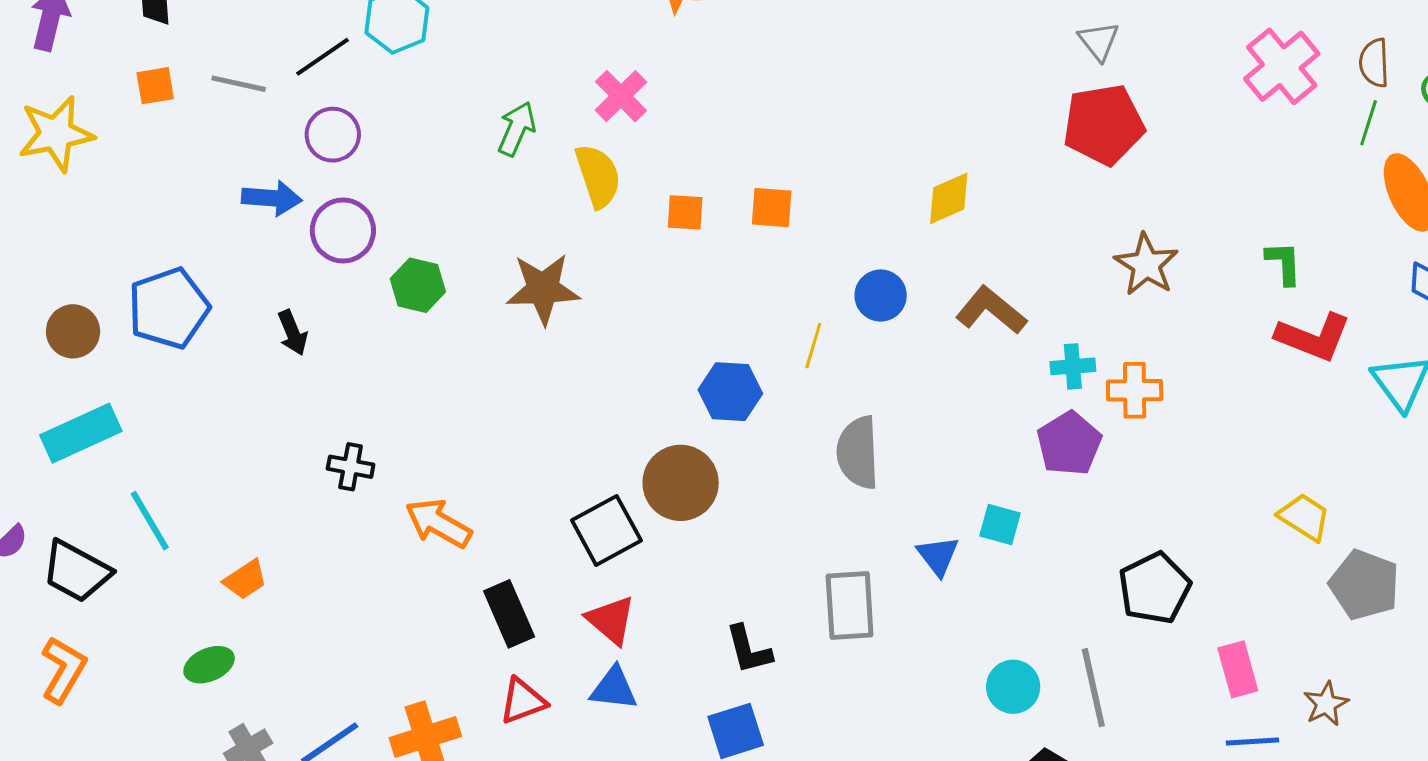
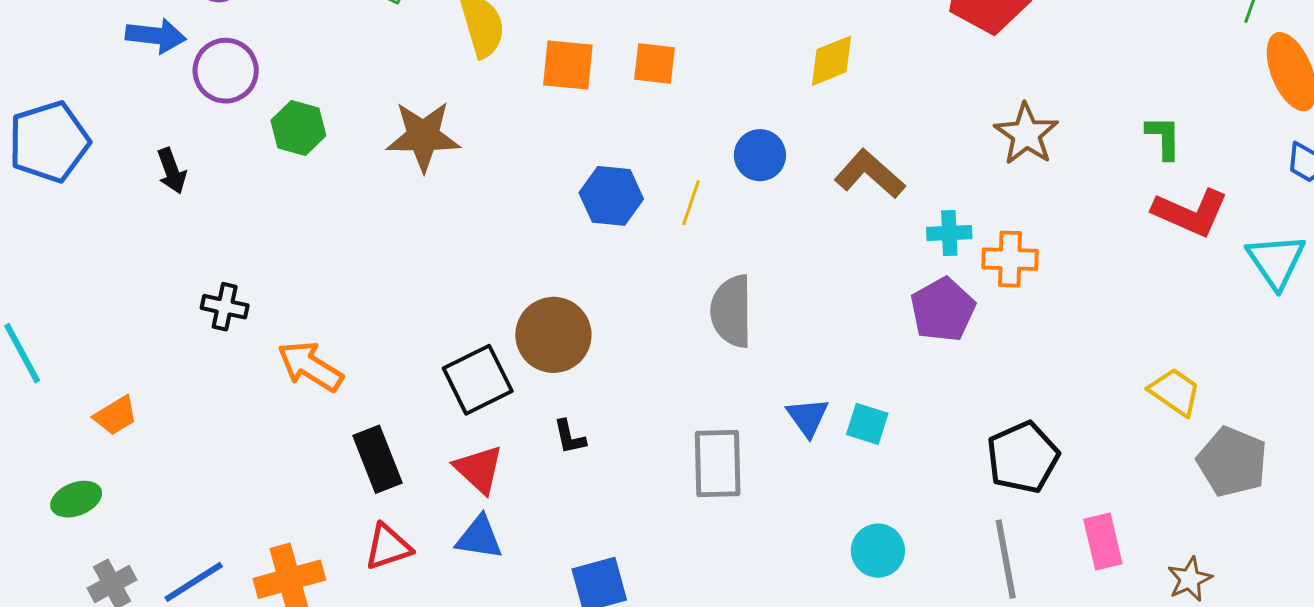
orange square: (685, 212) -> (568, 65), size x1.4
blue hexagon: (730, 392) -> (611, 196), moved
cyan square: (1000, 524) -> (867, 424), moved
black L-shape: (749, 649) -> (570, 437), moved, size x0.7
gray line: (1093, 688) -> (1006, 559), moved

